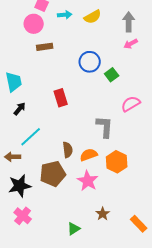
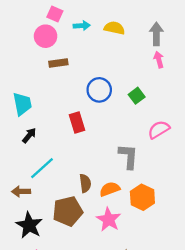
yellow semicircle: (93, 17) -> (114, 28), turned -138
pink arrow: (131, 44) -> (159, 60), turned 104
blue circle: (90, 62) -> (99, 90), moved
black star: (20, 186) -> (29, 225), turned -30

